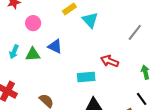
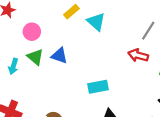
green triangle: (33, 54) -> (35, 57), moved, turned 49
red arrow: (110, 61) -> (138, 55), moved

